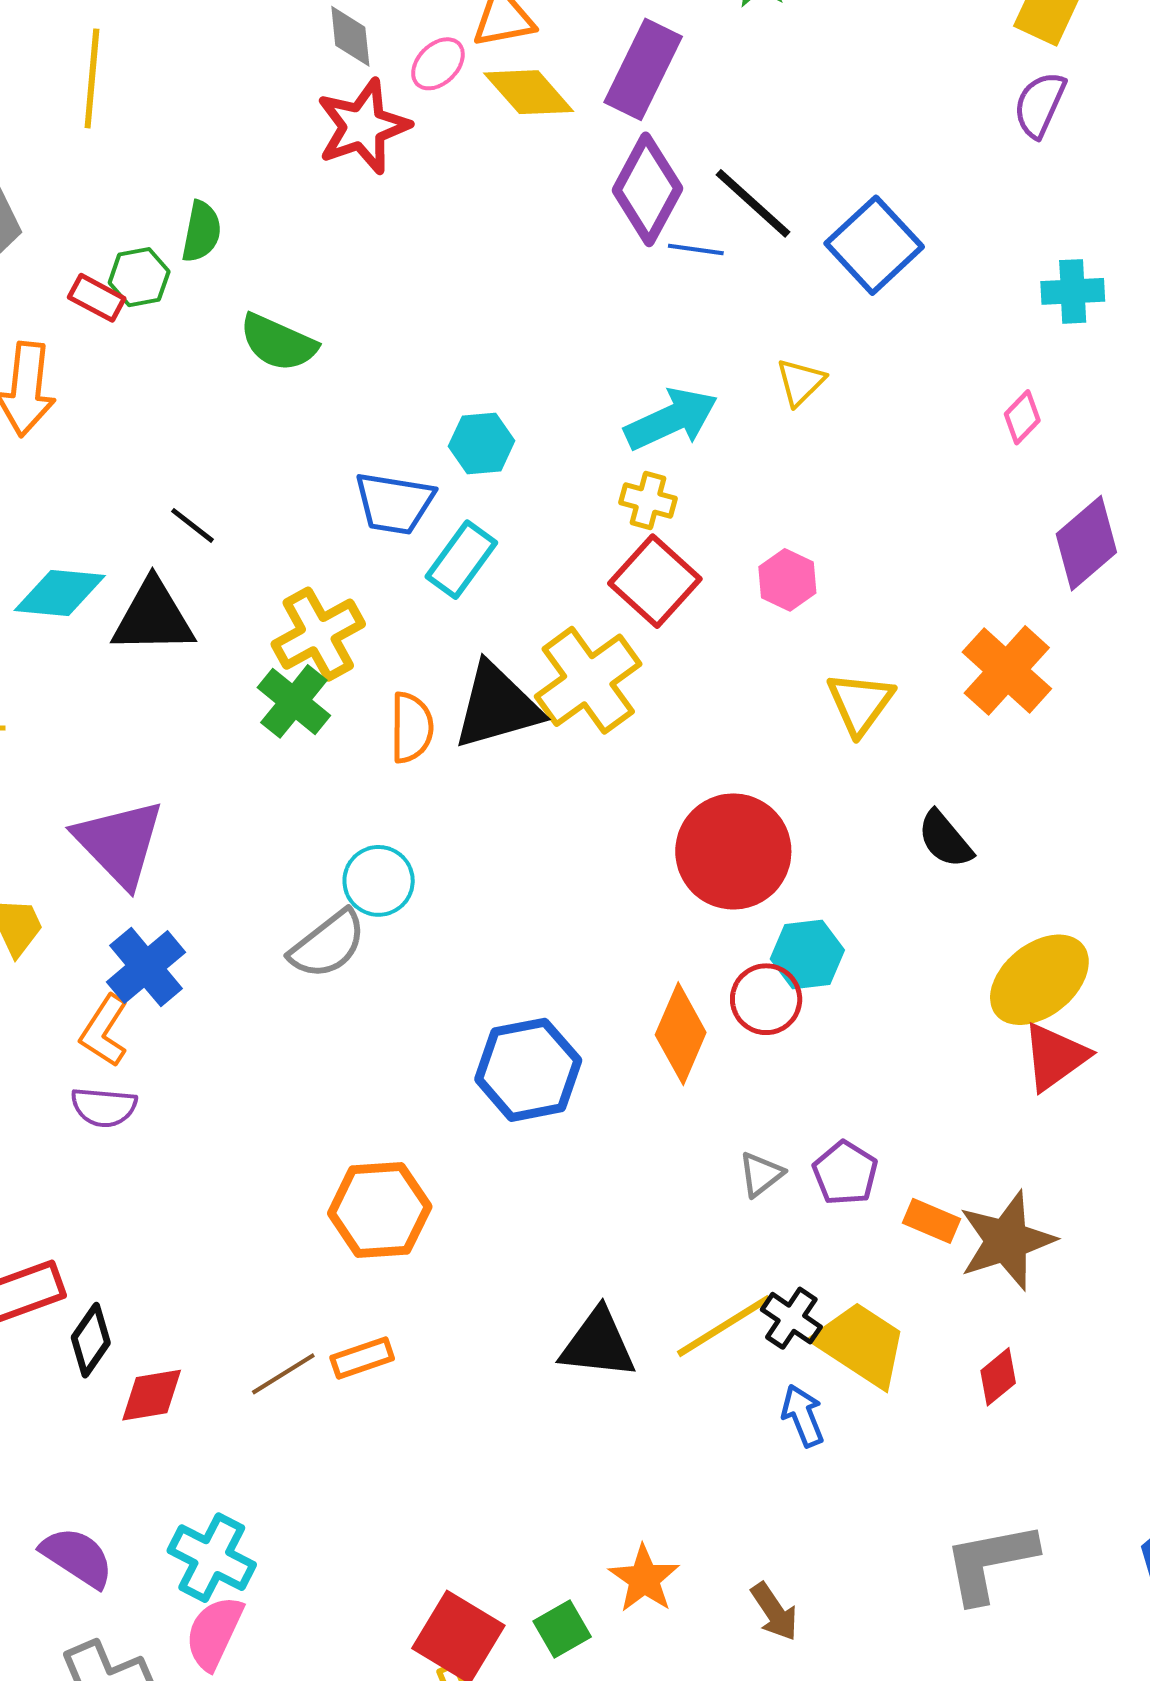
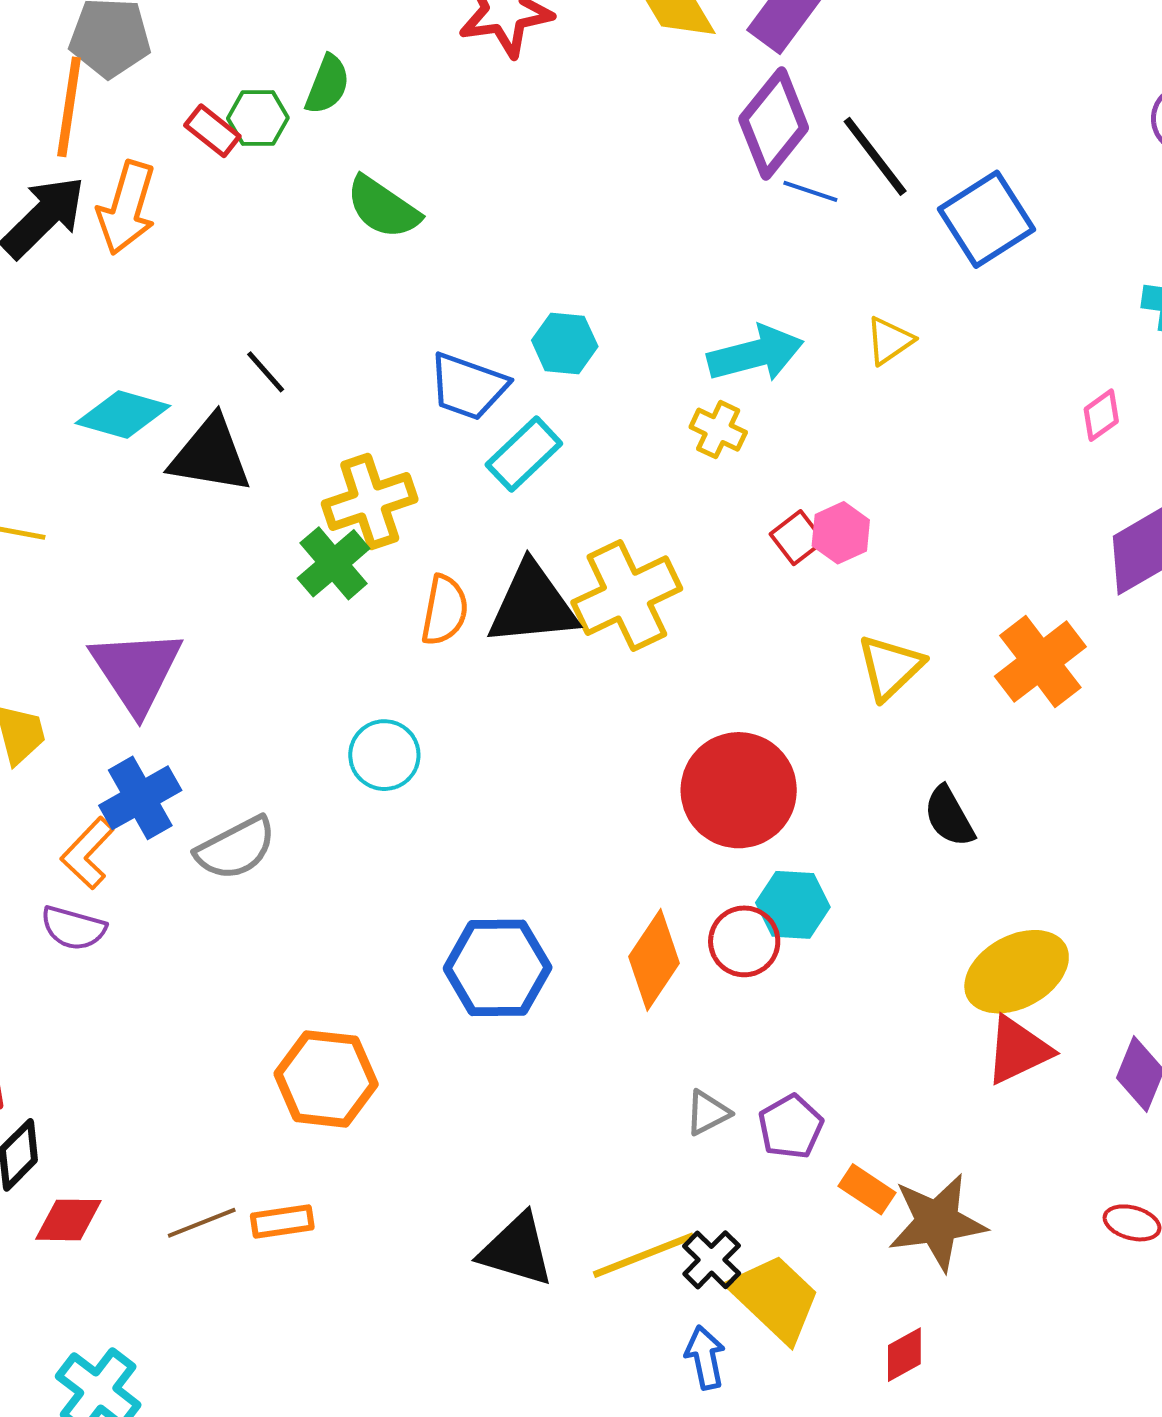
red square: (655, 581) -> (797, 538), moved, size x0.6
gray semicircle: (328, 944) -> (236, 848), moved

